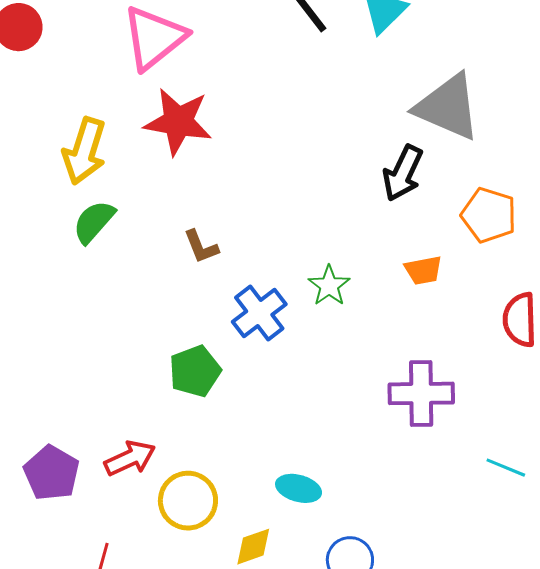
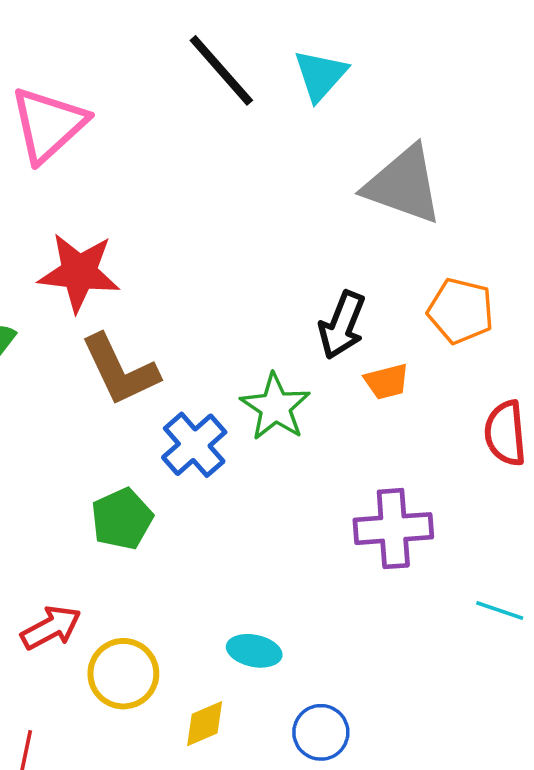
red star: (178, 122) -> (79, 272), moved
black arrow: (403, 173) -> (342, 325), moved
brown L-shape: (201, 247) -> (120, 370), size x1.8
green star: (329, 286) -> (275, 407), size x1.4

